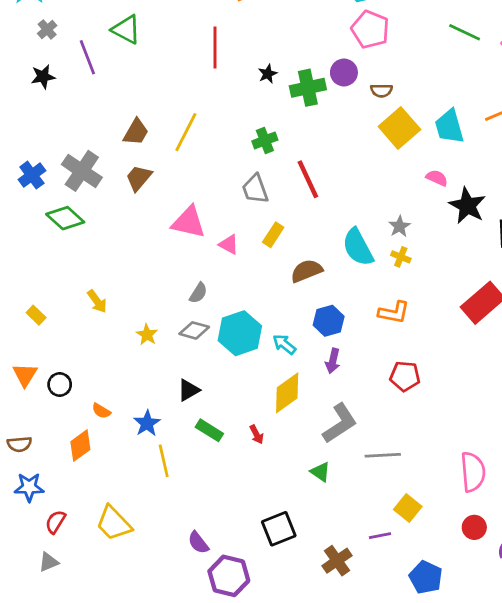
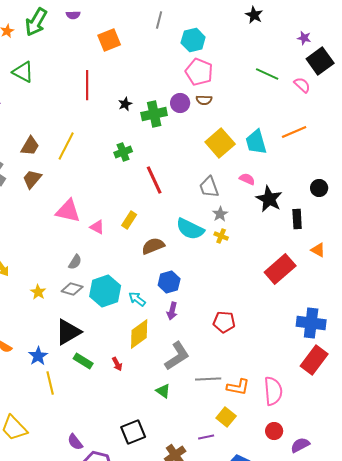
brown semicircle: (381, 91) -> (204, 100), moved
gray trapezoid: (255, 189) -> (209, 187), moved
cyan semicircle: (358, 247) -> (190, 229), turned -36
orange L-shape: (394, 312) -> (238, 387), moved
black triangle: (189, 390) -> (68, 332), size x1.6

